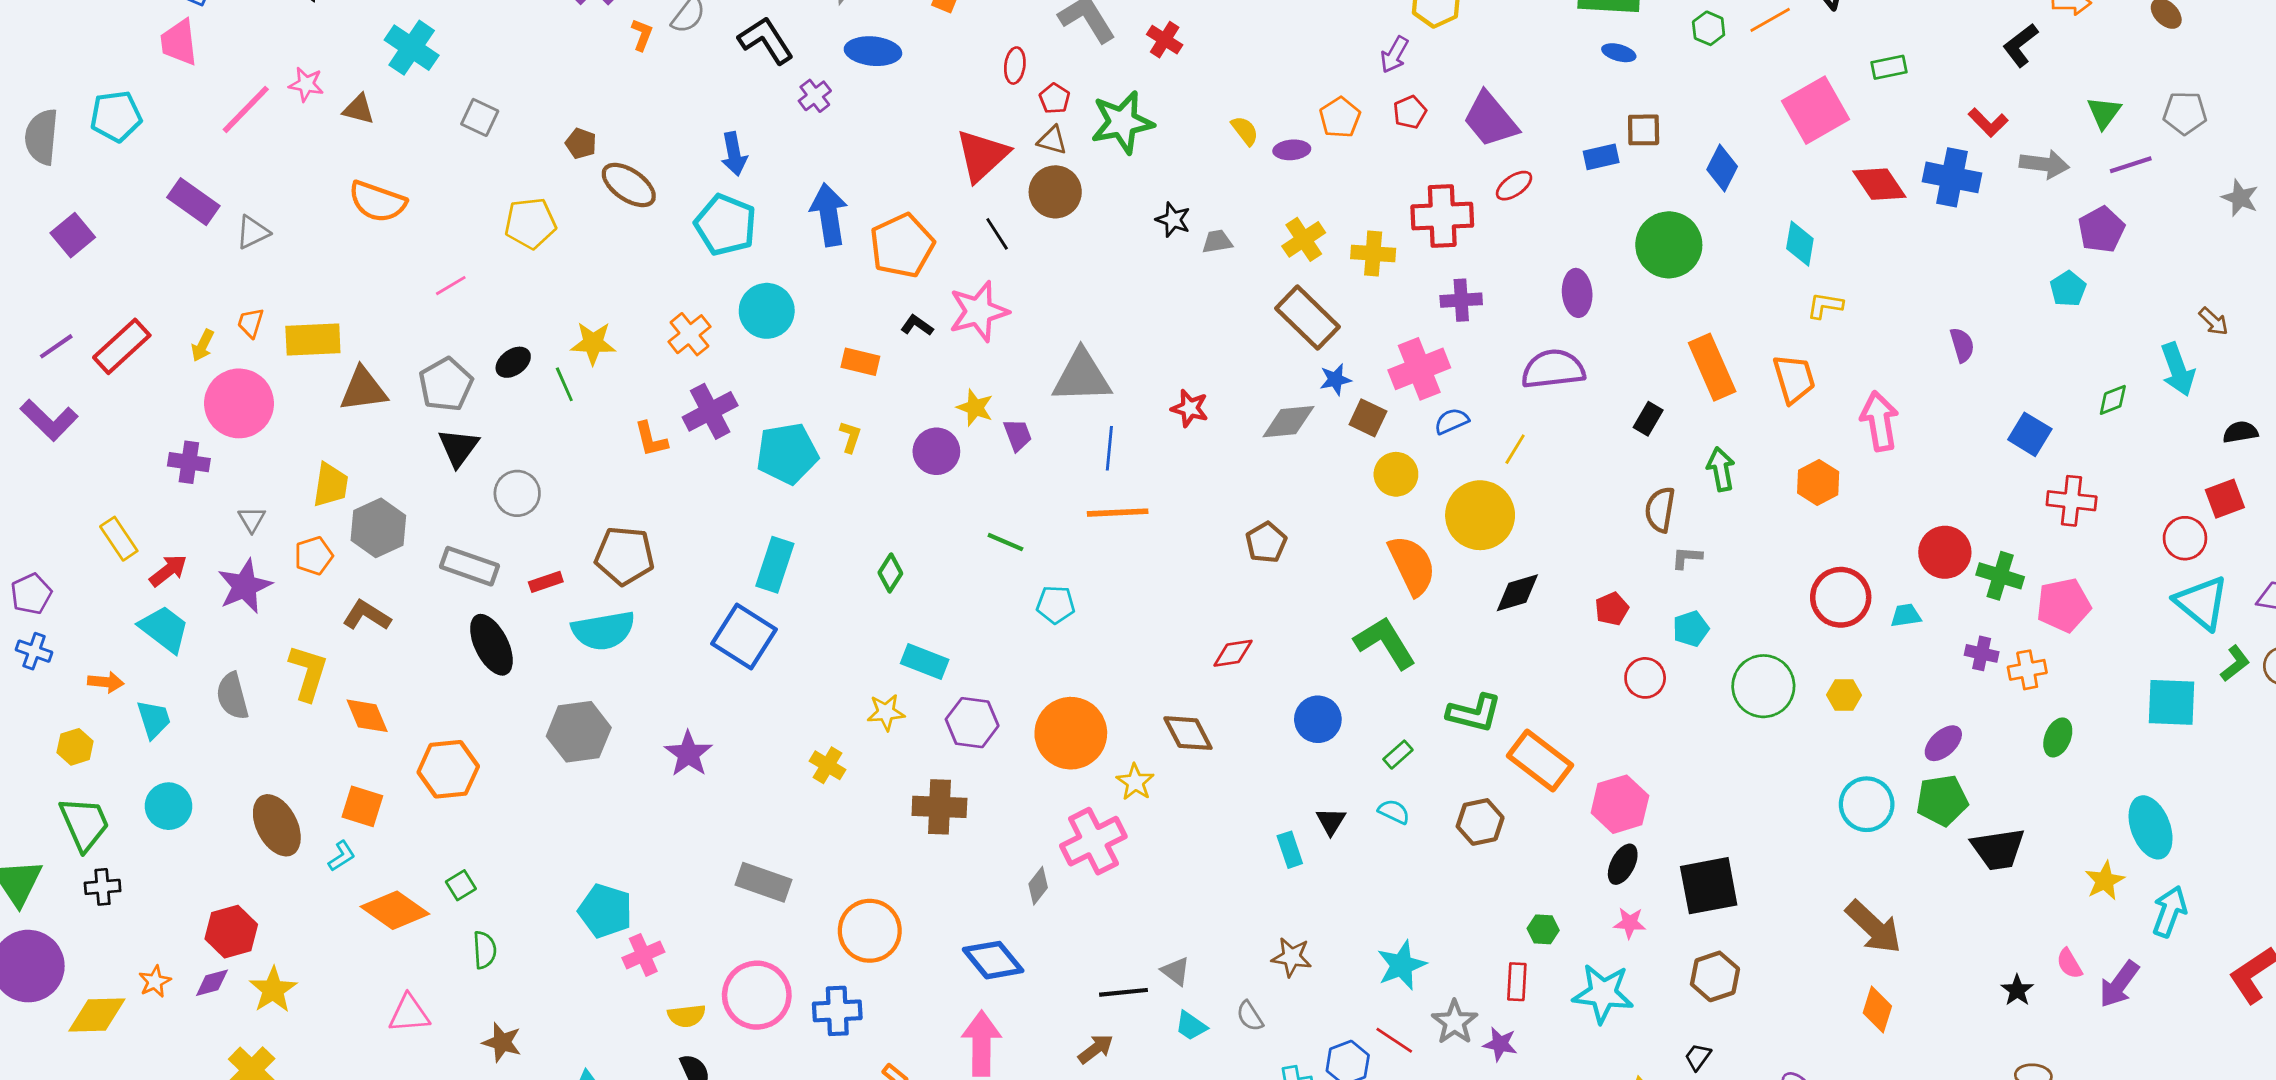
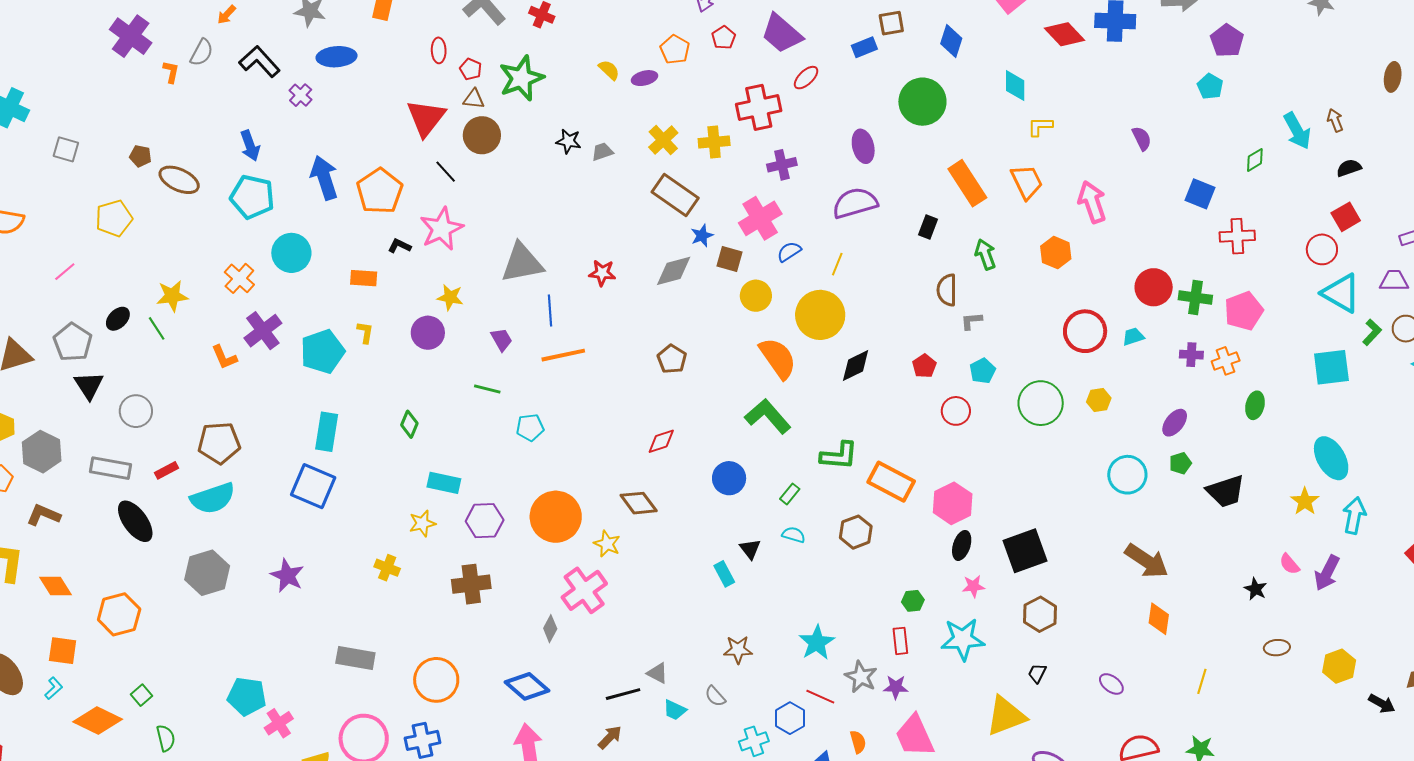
brown arrow: (2214, 321) -> (1335, 120), moved, turned -145
purple trapezoid: (1018, 435) -> (502, 340), moved
green pentagon: (1942, 800) -> (1180, 463), size x0.6

